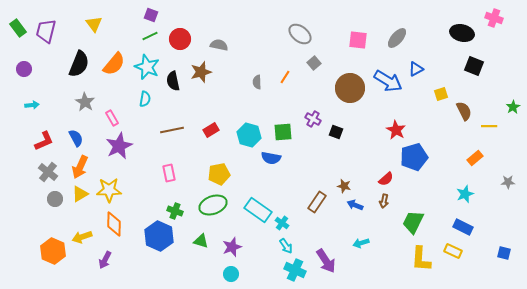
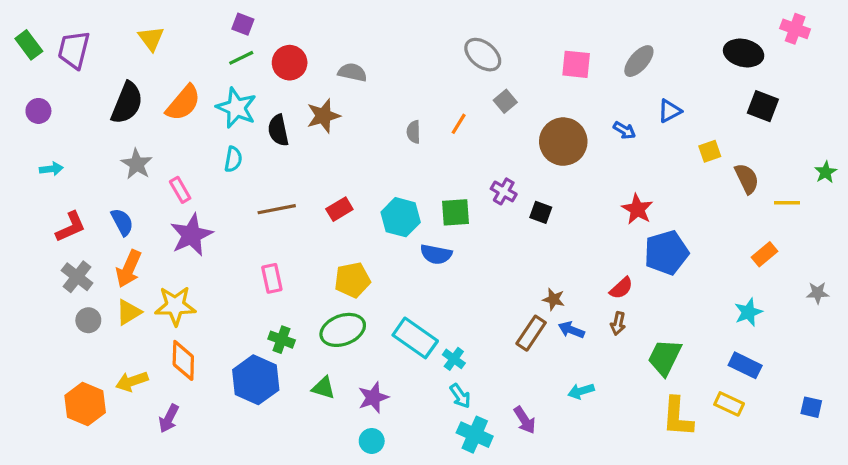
blue arrow: (388, 81) -> (624, 130), size x0.5
brown rectangle: (317, 202) -> (531, 333), moved
purple arrow: (326, 261) -> (525, 420), size x0.7

